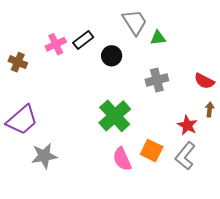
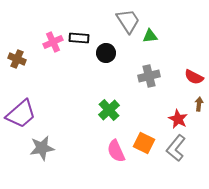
black rectangle: (83, 40) -> (79, 38), turned 42
green cross: (115, 116) -> (109, 110), size x0.7

